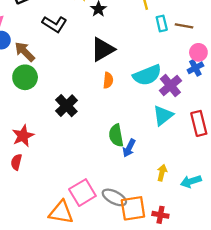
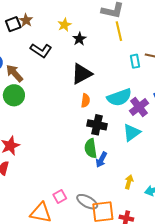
cyan rectangle: (162, 24) -> (135, 61), moved
black cross: (66, 106) -> (97, 125), moved, turned -36
pink square: (82, 193) -> (60, 196), size x0.6

